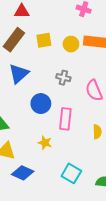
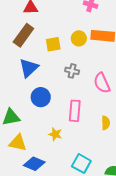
yellow square: (44, 40) -> (53, 44), moved
blue circle: (41, 104) -> (41, 97), moved

